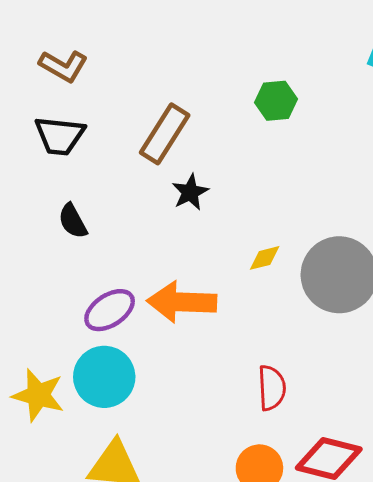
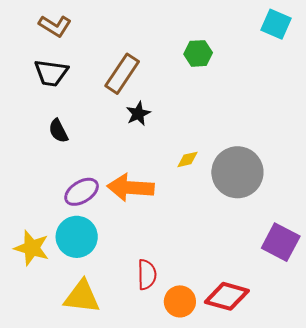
red semicircle: (272, 388) -> (147, 275), moved

